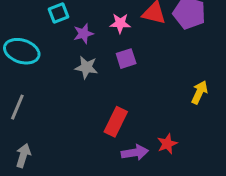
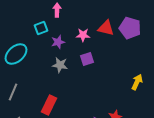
cyan ellipse: (22, 51) -> (16, 54), turned -60
red rectangle: (116, 122) -> (49, 105), moved

